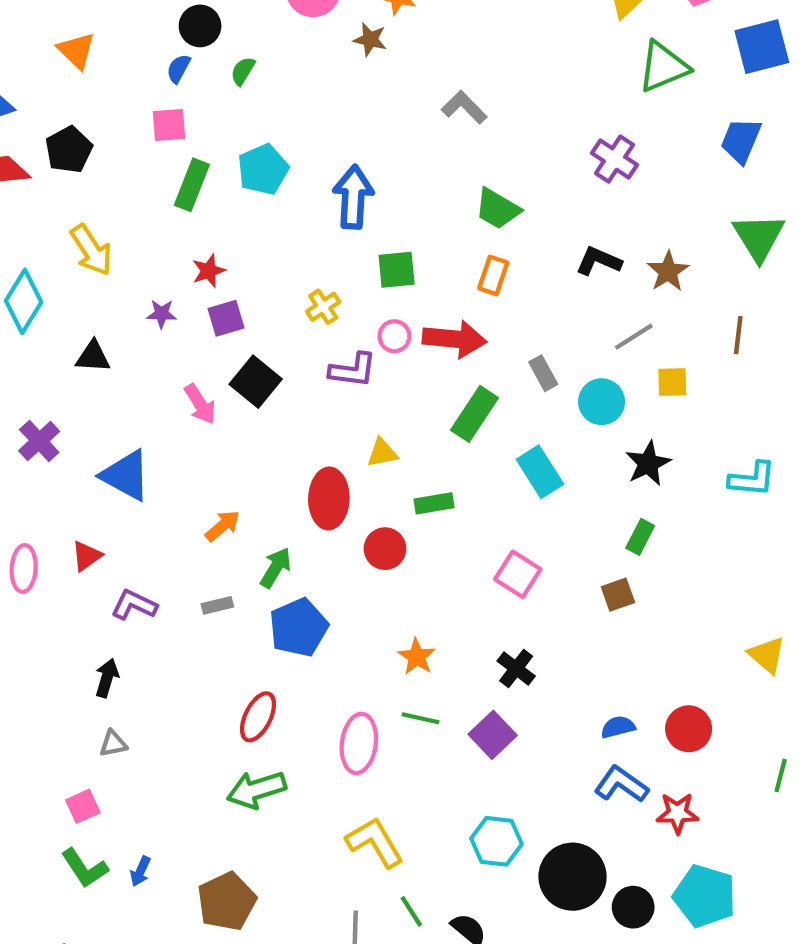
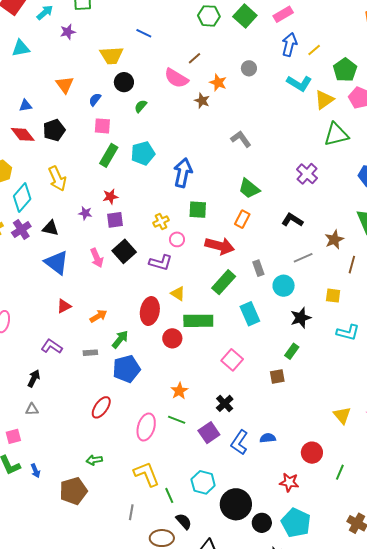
blue semicircle: (178, 69) -> (95, 100), moved
brown star: (668, 271) -> (334, 240), moved
pink circle: (394, 336) -> (177, 239), moved
purple L-shape: (353, 370) -> (161, 263), moved
yellow square: (672, 382) -> (333, 296), moved
purple cross: (39, 441) -> (21, 229), moved
yellow triangle: (382, 453) -> (178, 294), turned 35
blue triangle: (126, 475) -> (56, 263), moved
green rectangle: (434, 503) -> (198, 321), size x1.6
red triangle: (87, 556) -> (64, 306), moved
red circle: (689, 729) -> (312, 453), moved
blue L-shape: (621, 784) -> (239, 442), moved, turned -100
green arrow: (256, 790) -> (94, 460), moved, size x0.6
blue arrow: (140, 871) -> (35, 471), turned -56
green line: (411, 911) -> (169, 495), moved

